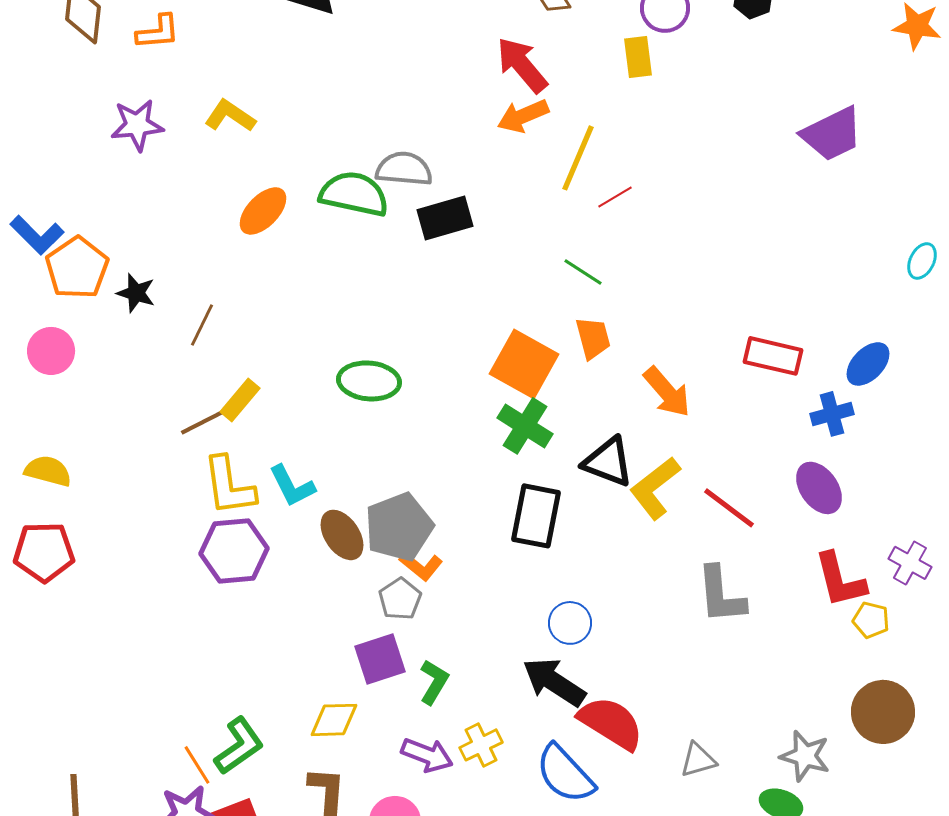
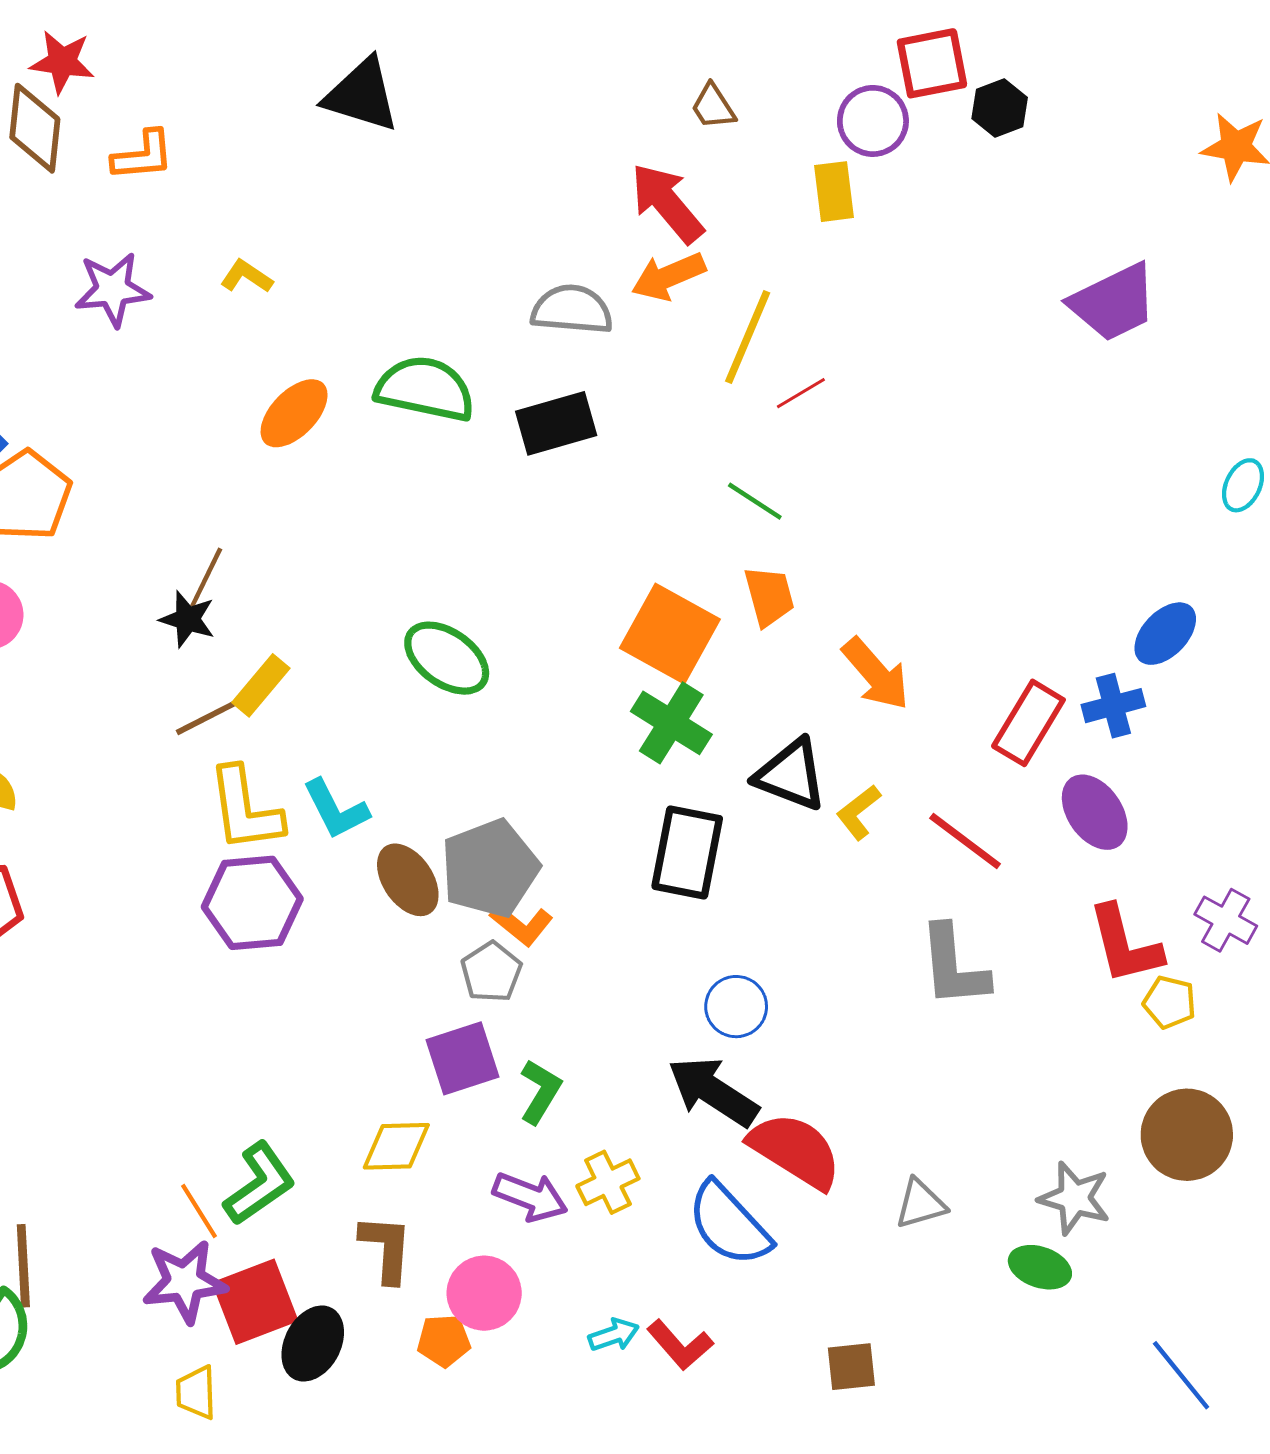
yellow L-shape: (230, 116) -> (247, 276), size x0.7
gray semicircle: (404, 169) -> (572, 310), moved
black star: (136, 293) -> (187, 619), moved
red rectangle: (773, 356) -> (1028, 723), moved, turned -72
green ellipse: (369, 381) -> (447, 658), turned 30
yellow L-shape: (655, 488) -> (859, 812), size x0.6

